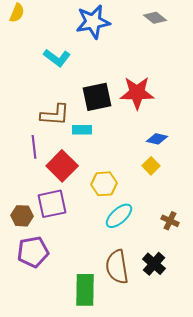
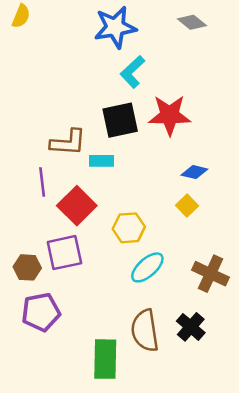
cyan L-shape: (57, 58) -> (133, 72), moved, turned 100
brown cross: (170, 221) -> (211, 274), size x1.6

